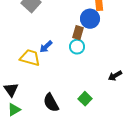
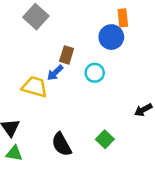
brown rectangle: (78, 33) -> (67, 55), moved
green triangle: (14, 110) -> (14, 153), turned 40

